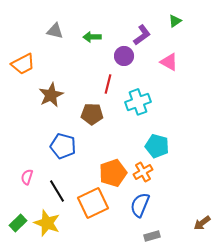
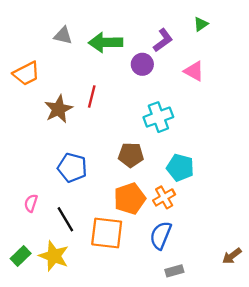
green arrow: (92, 37) -> (106, 42), size x1.6
red line: (108, 84) -> (92, 96), moved
brown pentagon: (92, 114) -> (131, 155), moved
orange square: (93, 203) -> (107, 233), turned 32

